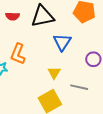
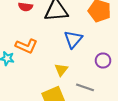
orange L-shape: (18, 54) -> (26, 46), turned -95

